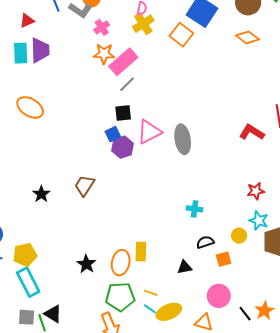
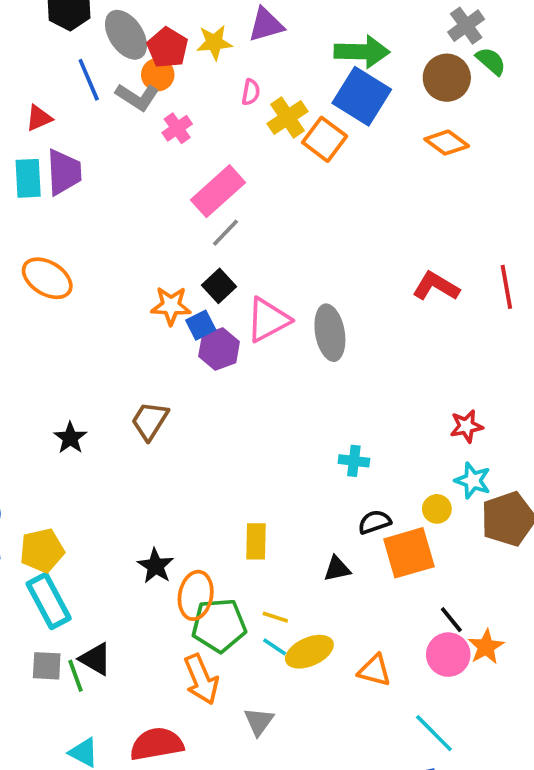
yellow cross: (143, 24) -> (288, 118), moved
orange star: (104, 54) -> (171, 306), moved
black square: (123, 113) -> (219, 286), turned -36
red L-shape: (252, 132) -> (436, 286), moved
orange square: (224, 259) -> (409, 553), size x1.8
orange ellipse: (121, 263) -> (196, 595), moved
pink circle: (219, 296) -> (448, 655), moved
black line: (245, 314) -> (451, 620), moved

